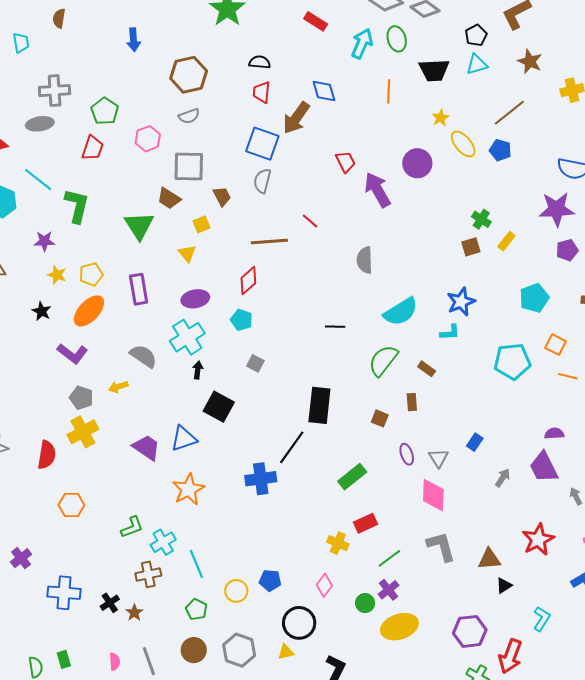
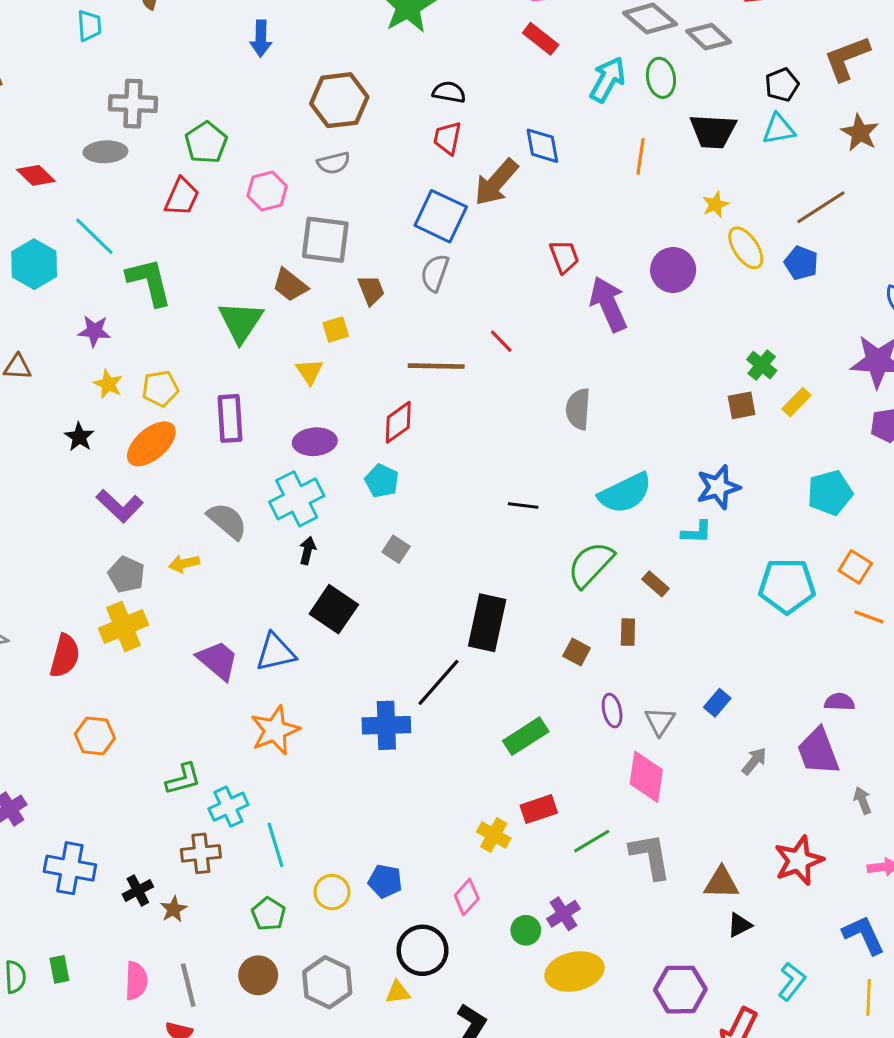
green L-shape: (77, 206) -> (149, 282), turned -33
green line: (389, 558) -> (592, 841), moved
pink semicircle: (115, 662) -> (136, 981), size x1.4

